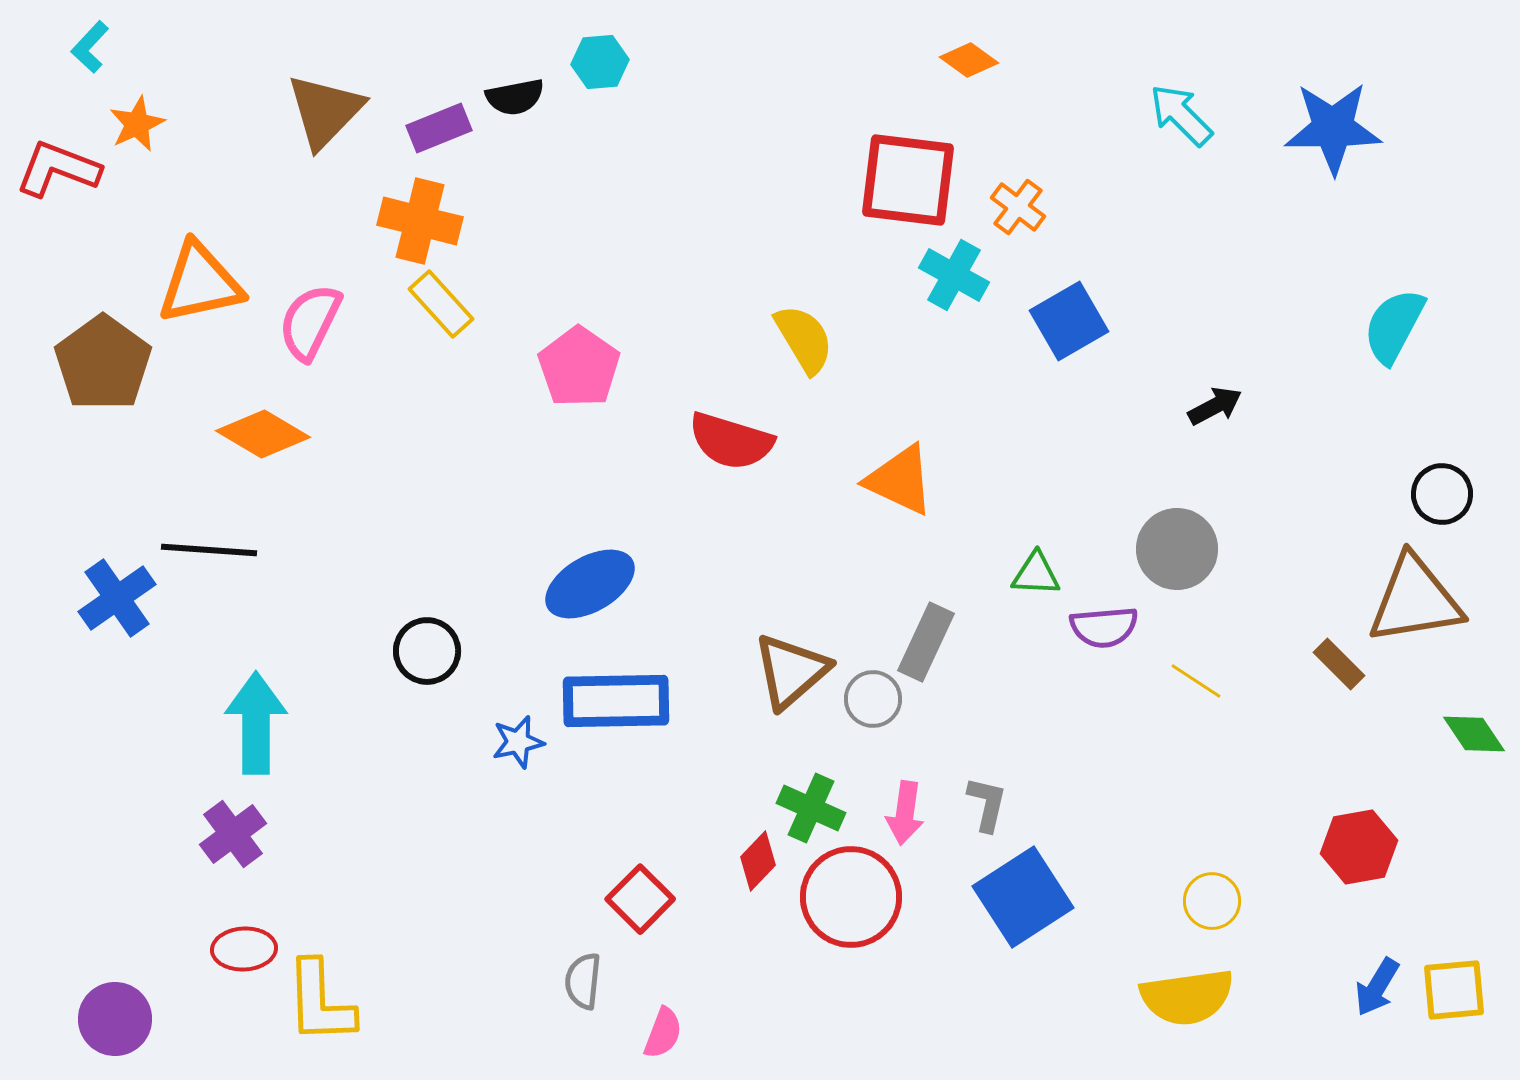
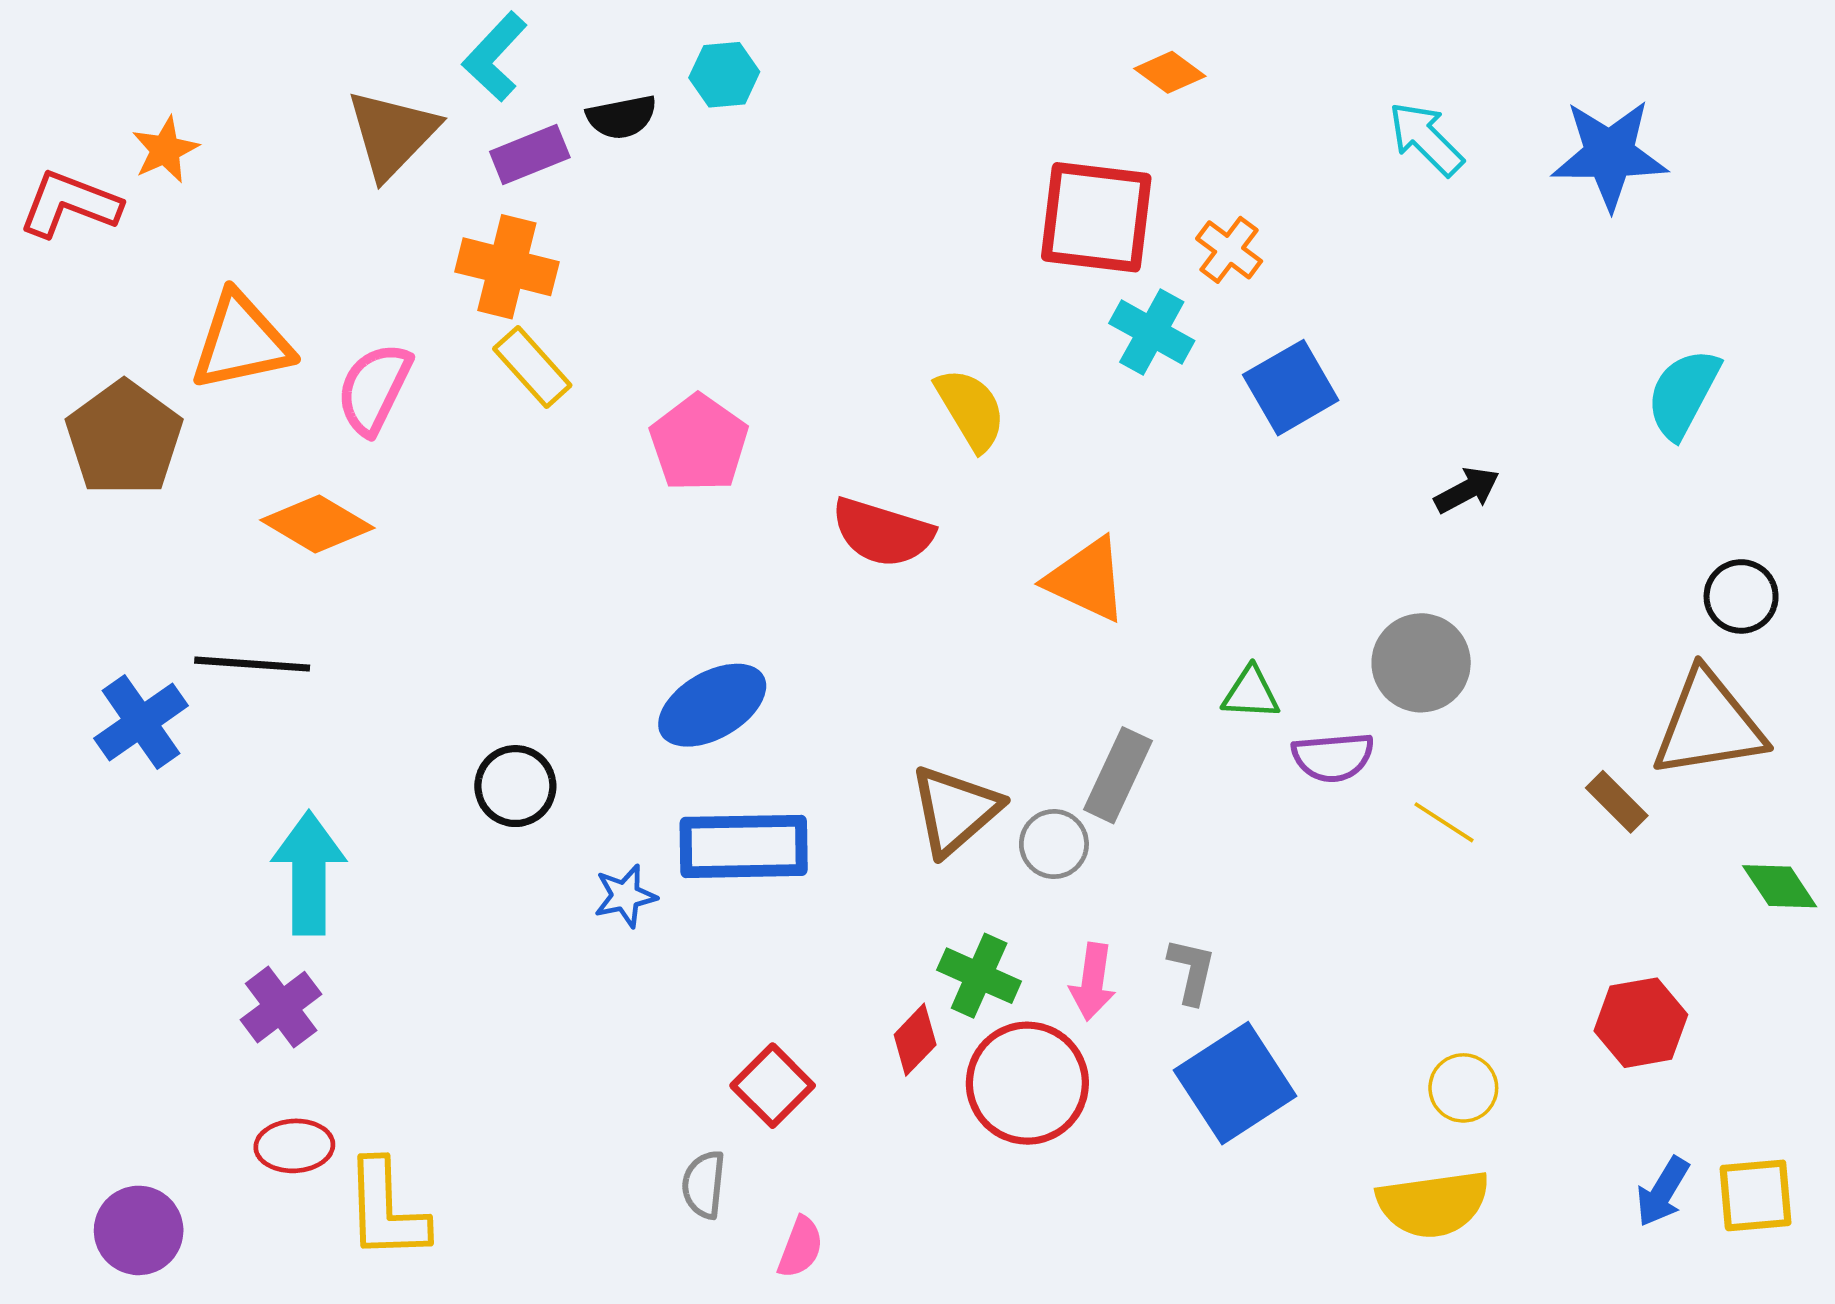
cyan L-shape: (90, 47) -> (495, 57), moved, size x1.4

